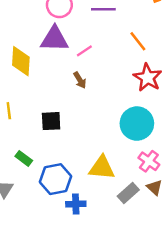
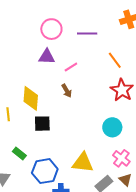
purple triangle: (54, 39) -> (47, 57), size x0.7
yellow diamond: (21, 61) -> (31, 98), moved
cyan circle: (137, 124) -> (112, 127), size x0.7

